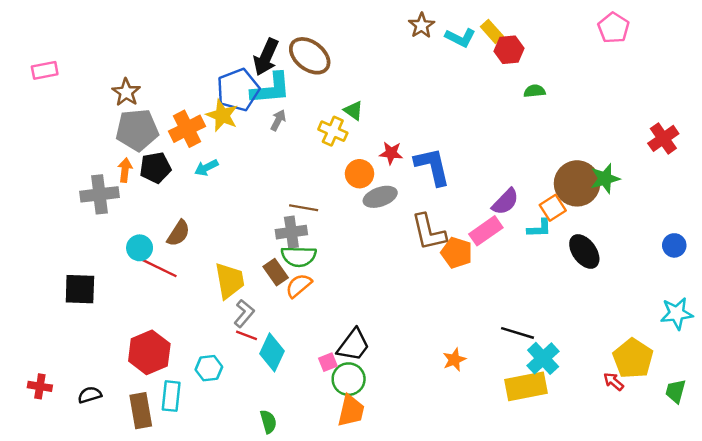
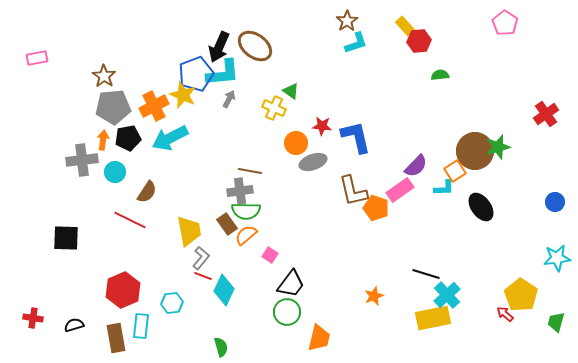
cyan L-shape: (460, 38) -> (356, 43), moved, turned -45
cyan arrow: (206, 168) -> (170, 138), size x1.8
cyan circle: (140, 248) -> (115, 172), moved
pink square: (328, 362) -> (270, 255), moved, turned -35
orange trapezoid: (351, 411) -> (319, 338), moved

